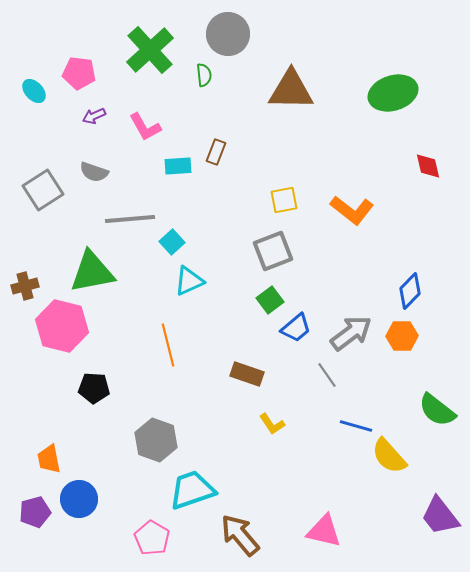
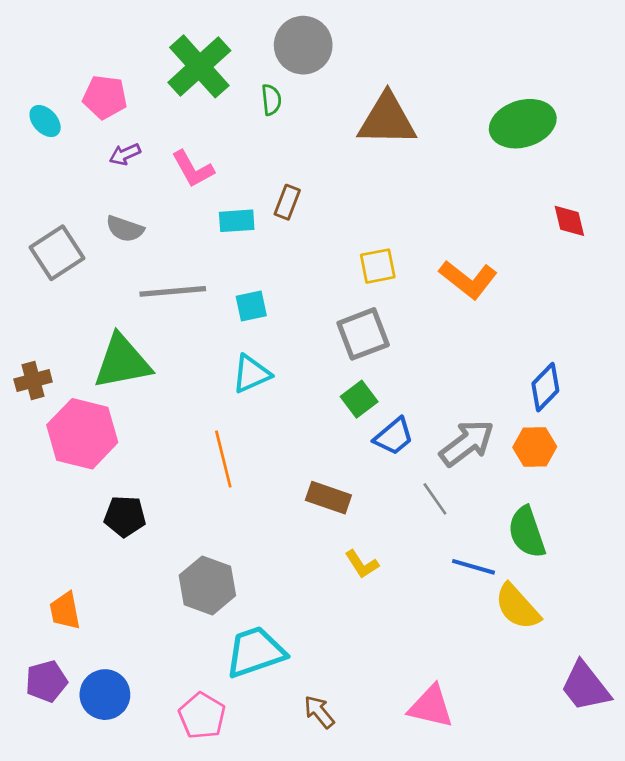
cyan square: (172, 242) -> (251, 306), moved, turned 30
green semicircle: (437, 410) -> (527, 532), moved, turned 33
blue circle: (79, 499) -> (105, 695), moved
brown arrow: (240, 535) -> (319, 712), size x0.6

